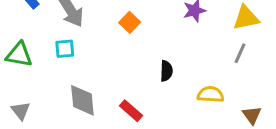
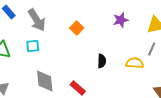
yellow semicircle: (211, 94) -> (135, 63), moved

